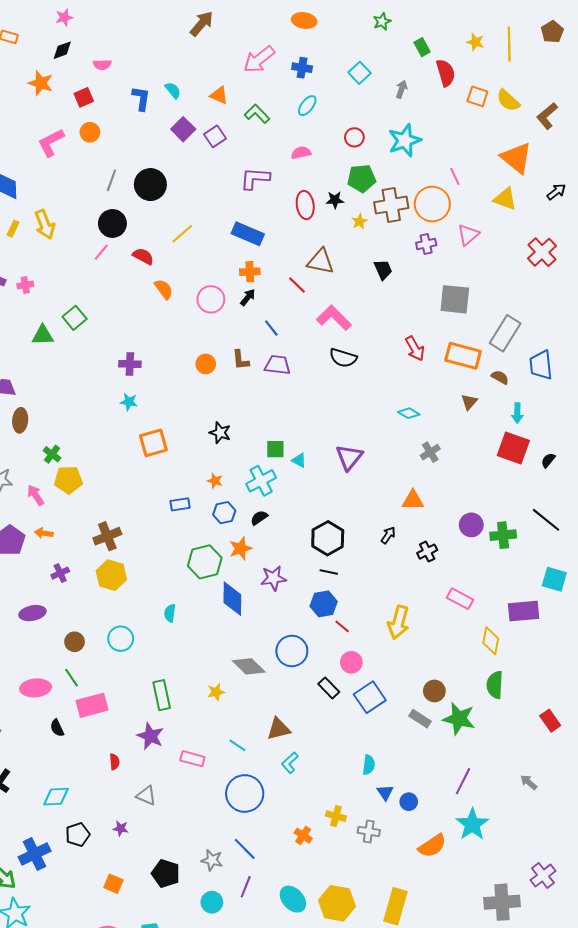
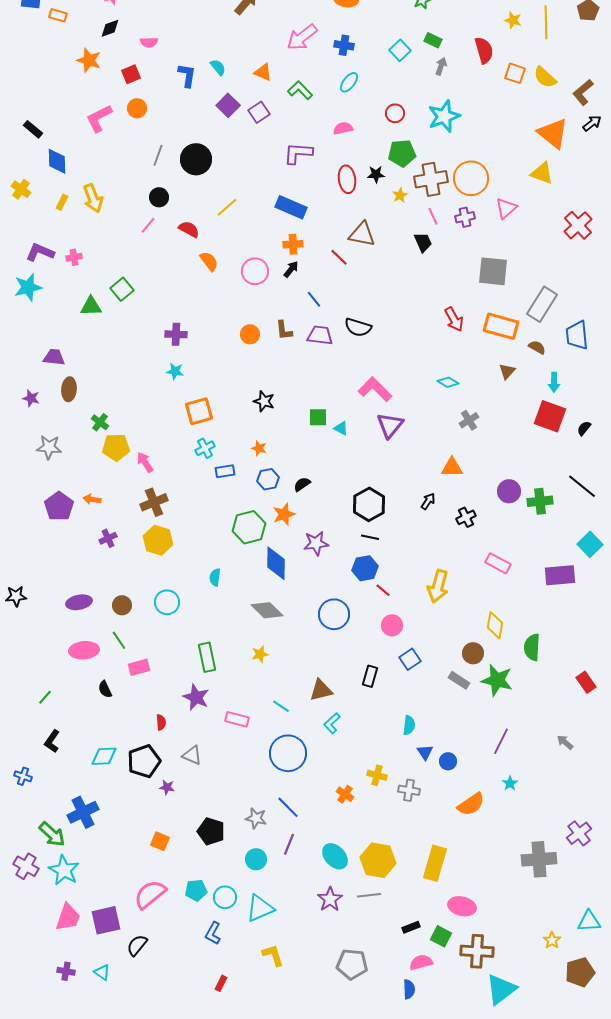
green rectangle: (422, 47) -> (433, 40), moved, turned -36
pink line: (455, 176) -> (433, 216), moved
black arrow: (556, 192) -> (592, 123), moved
black circle: (112, 223) -> (159, 197), size x0.7
pink L-shape: (334, 318) -> (375, 389), moved
black semicircle: (343, 358) -> (358, 327), moved
cyan cross: (261, 481) -> (205, 448), moved, size x0.7
pink arrow: (36, 495) -> (145, 462), moved
cyan square: (554, 579) -> (590, 544), turned 30
purple ellipse: (32, 613) -> (79, 602), moved
yellow diamond: (491, 641) -> (495, 625), moved
gray diamond: (249, 666) -> (267, 610), moved
black rectangle: (329, 688) -> (370, 676), moved, turned 60
blue square: (370, 697) -> (410, 659), size x0.7
pink rectangle: (92, 705) -> (139, 667), size x0.7
cyan star: (472, 824) -> (510, 783), size x0.5
black pentagon: (78, 835) -> (144, 761), moved, size x1.4

